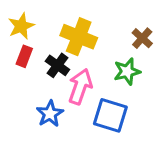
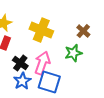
black cross: (57, 65) -> (20, 63), moved
blue square: (110, 115) -> (49, 82), moved

